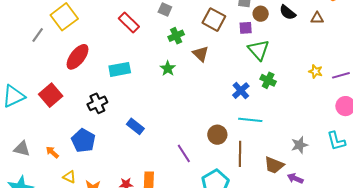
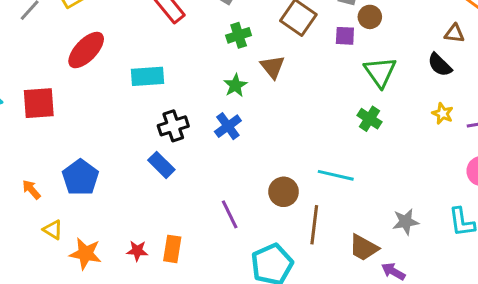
black semicircle: (288, 12) -> (440, 65), moved
green triangle: (259, 50) -> (380, 72), moved
green star: (168, 68) -> (235, 85), moved
blue cross: (241, 91) -> (228, 126), moved
red square: (51, 95) -> (39, 103), turned 30
black cross: (97, 103) -> (173, 126), moved

